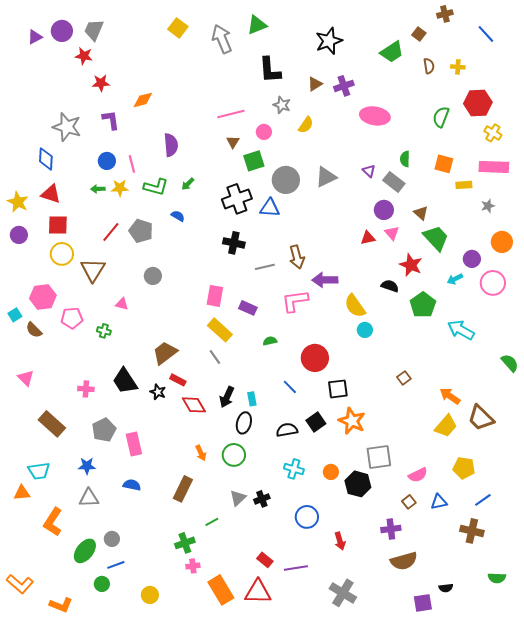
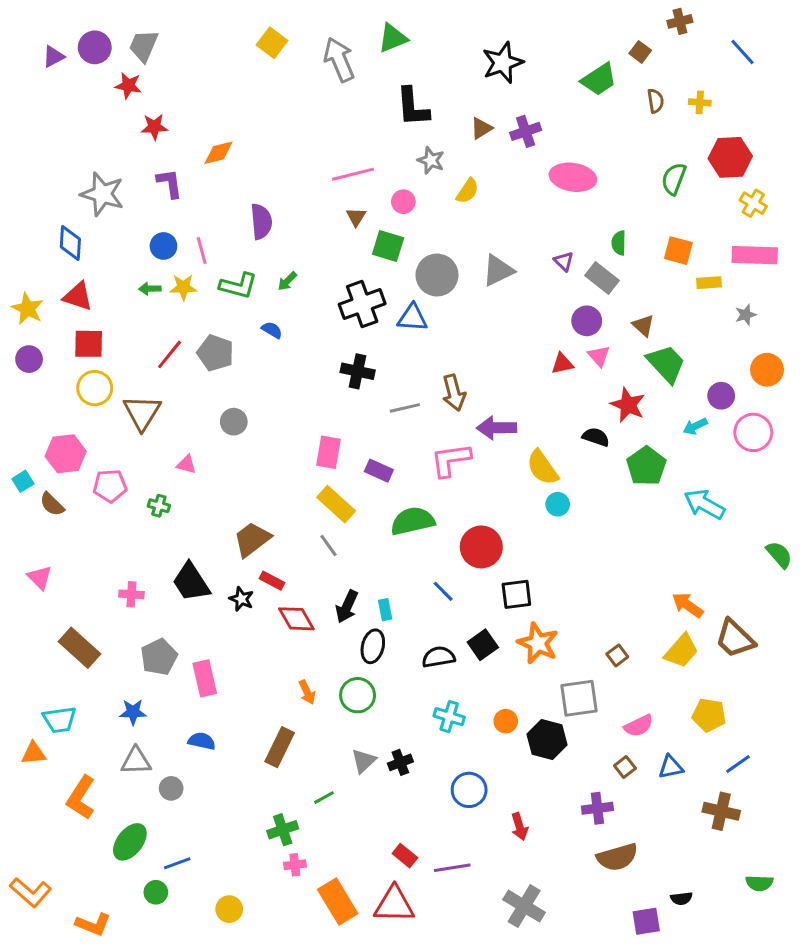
green square: (254, 161) -> (388, 246), turned 35
green semicircle: (270, 341) -> (413, 521), size x2.0
brown square: (404, 378) -> (617, 655), moved
gray circle: (112, 539) -> (171, 788), moved

